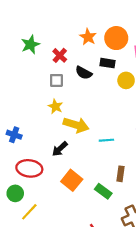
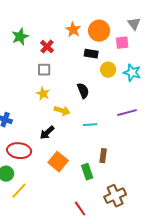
black semicircle: (84, 73) -> (83, 91), moved, turned -140
yellow arrow: (76, 125) -> (62, 111), size x0.7
green rectangle: (103, 191) -> (87, 172), turned 35

